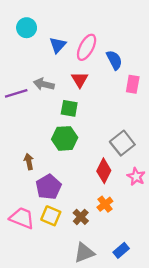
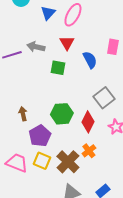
blue semicircle: (114, 60) -> (90, 60), moved
green hexagon: (65, 138) -> (62, 114), moved
brown cross: (81, 217) -> (68, 162), size x1.6

